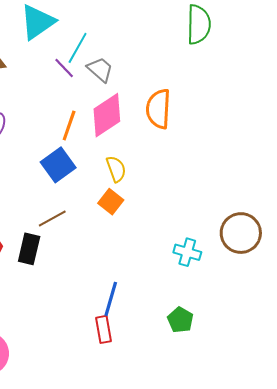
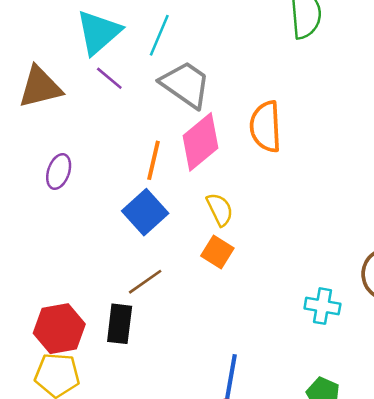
cyan line: (78, 48) -> (159, 35), moved
purple line: (64, 68) -> (109, 78), moved
gray trapezoid: (100, 70) -> (186, 84), size x1.5

